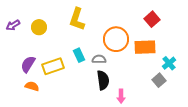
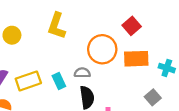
red square: (152, 19) -> (132, 26), moved
cyan rectangle: (79, 55) -> (59, 81), moved
cyan cross: (169, 63) -> (167, 68), moved, turned -32

